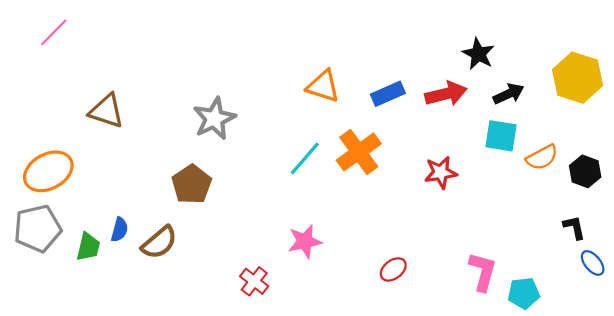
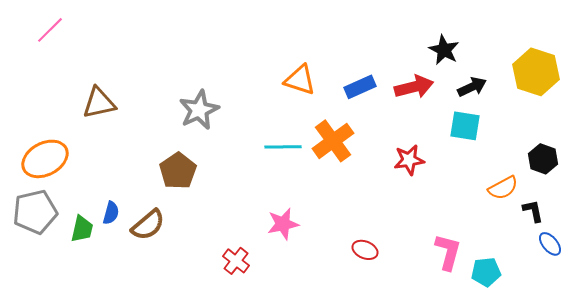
brown triangle: (107, 111) -> (99, 103), turned -30
orange semicircle: (542, 157) -> (503, 188), moved
cyan line: (305, 158) -> (283, 147), turned 48
red ellipse: (393, 269) -> (365, 250), turned 60

